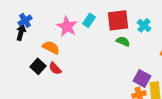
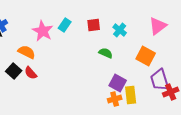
red square: (118, 20) -> (94, 25), size x0.6
green semicircle: (123, 41) -> (106, 53), moved

